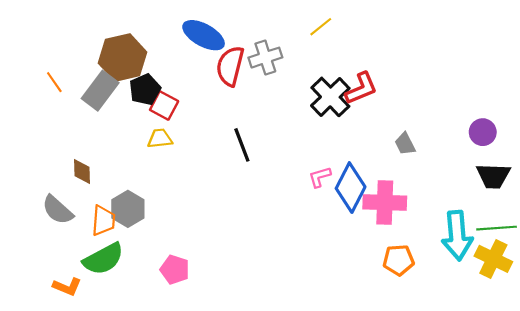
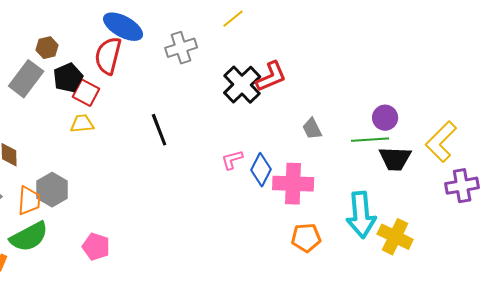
brown hexagon: (123, 58) -> (47, 48), size x0.5
red semicircle: (230, 66) -> (108, 56), moved
blue diamond: (351, 188) -> (261, 170), size x0.7
green line: (497, 228) -> (370, 140), moved

